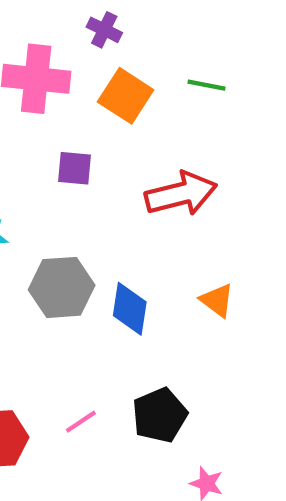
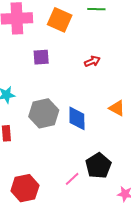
red arrow: (181, 194) -> (92, 61), size x0.5
pink line: (81, 422) -> (72, 179), moved

